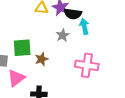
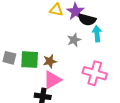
green square: (22, 48) -> (30, 60), moved
pink triangle: (16, 78) -> (52, 80), moved

